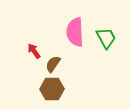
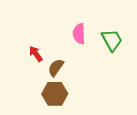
pink semicircle: (75, 32) -> (79, 34), size x0.7

